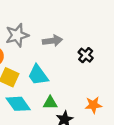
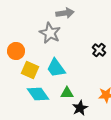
gray star: (17, 35) -> (50, 33), moved, turned -30
gray arrow: (52, 41) -> (65, 13), moved

